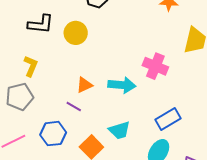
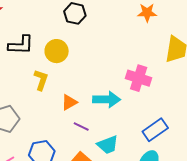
yellow L-shape: (31, 66) -> (41, 80), moved
purple line: (74, 107) -> (81, 126), moved

